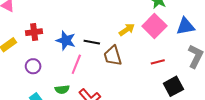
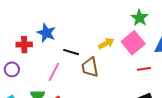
red cross: (34, 32) -> (24, 45), moved
blue star: (66, 40) -> (46, 33), moved
red line: (158, 62) -> (144, 69), moved

